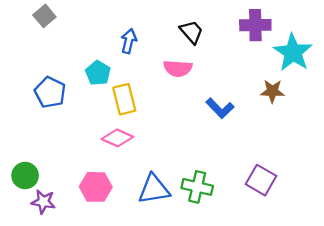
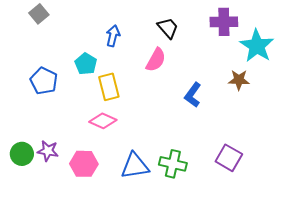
pink semicircle: (178, 68) -> (156, 60), turned -65
blue L-shape: (220, 108) -> (193, 95), turned 80
purple star: (43, 202) -> (48, 151), moved

